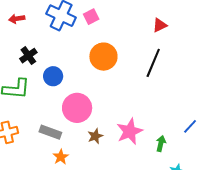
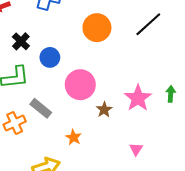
black line: (153, 63) -> (148, 24), turned 36
gray rectangle: (50, 132) -> (41, 108), moved, turned 30
green arrow: (161, 144) -> (171, 94), moved

